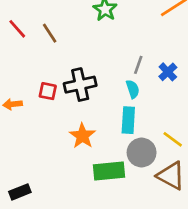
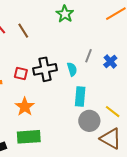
cyan semicircle: (133, 89) -> (72, 69), moved
orange star: (82, 136) -> (25, 107), moved
green rectangle: (109, 171) -> (29, 137), moved

